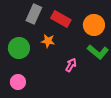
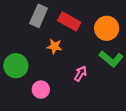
green circle: (19, 48) -> (16, 66), moved
pink circle: (18, 82) -> (41, 90), moved

